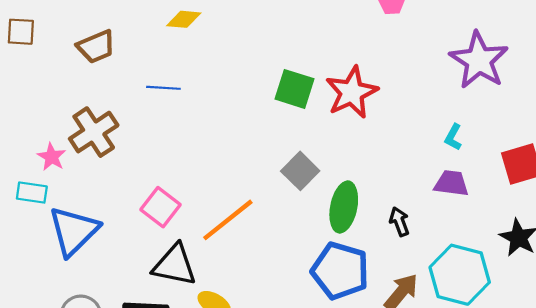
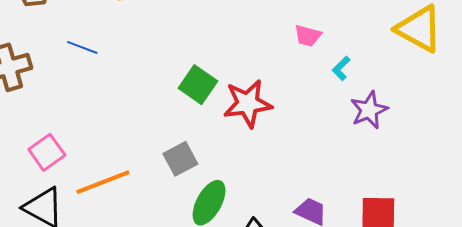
purple star: (479, 60) -> (369, 110), size x0.7
cyan L-shape: (453, 137) -> (341, 68), moved

